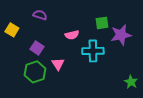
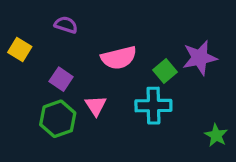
green square: (102, 23) -> (165, 71), moved, turned -32
pink semicircle: (72, 35) -> (119, 58), size x1.5
cyan cross: (93, 51) -> (153, 106), moved

